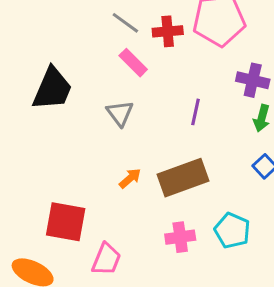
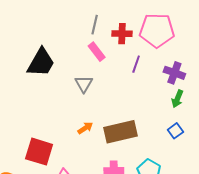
gray line: (125, 23) -> (95, 25), turned 60
purple line: (195, 112) -> (136, 64), moved

